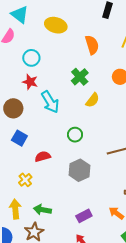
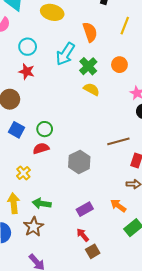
green cross: (80, 77) -> (88, 66), moved
yellow semicircle: (93, 100) -> (92, 89), turned -98
cyan arrow: (50, 102) -> (65, 54), moved, turned 65
green circle: (75, 135) -> (45, 129), moved

